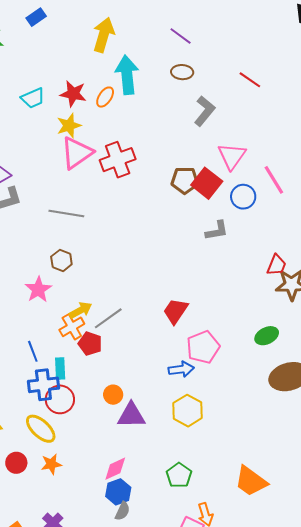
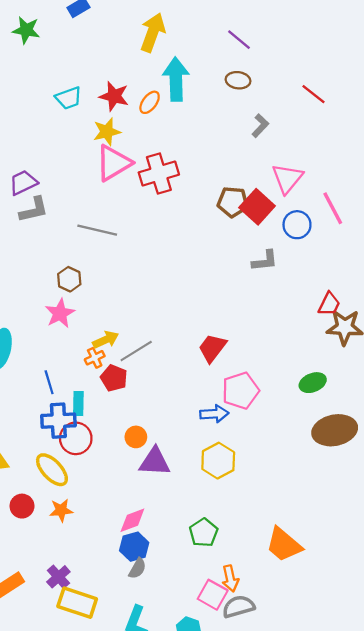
gray L-shape: (205, 111) -> (260, 126), size x0.7
brown hexagon: (61, 260) -> (69, 279), moved
orange cross: (72, 327) -> (95, 358), size x0.7

